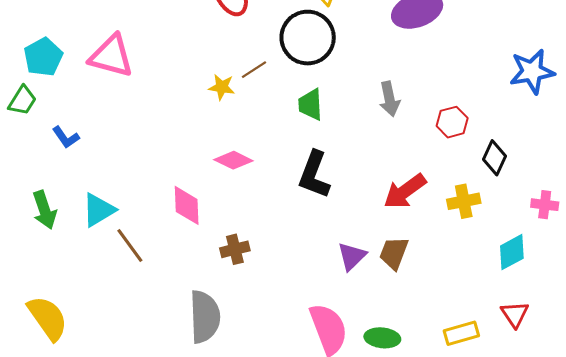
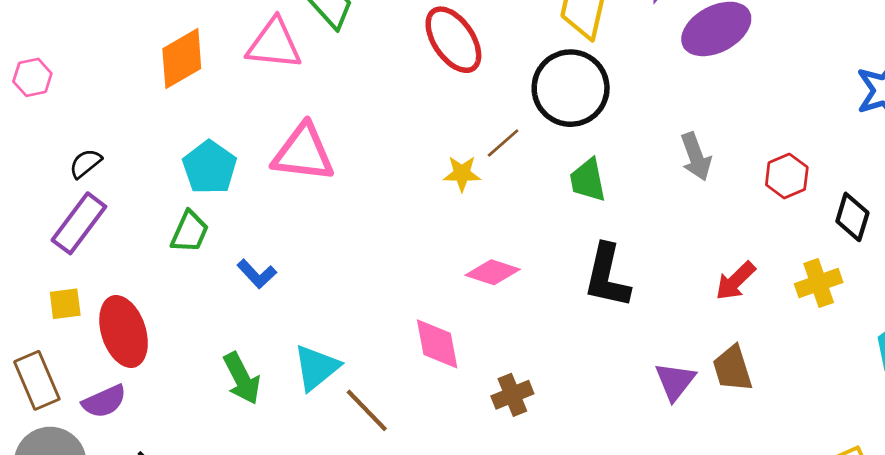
red arrow: (405, 191) -> (735, 281), size x0.7
brown trapezoid: (394, 253) -> (732, 368), turned -30

